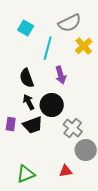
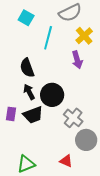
purple arrow: (61, 75) -> (77, 60), moved
red triangle: (66, 171) -> (66, 161), turned 32

